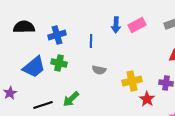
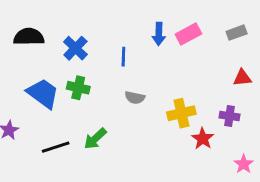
blue cross: (57, 35) -> (75, 48), turned -30
blue trapezoid: (34, 67) -> (43, 93), turned -105

